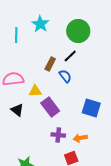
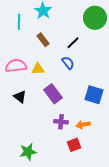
green circle: (78, 31) -> (95, 18), moved
brown rectangle: (50, 64) -> (43, 40), moved, turned -64
yellow triangle: (35, 91) -> (38, 69), moved

